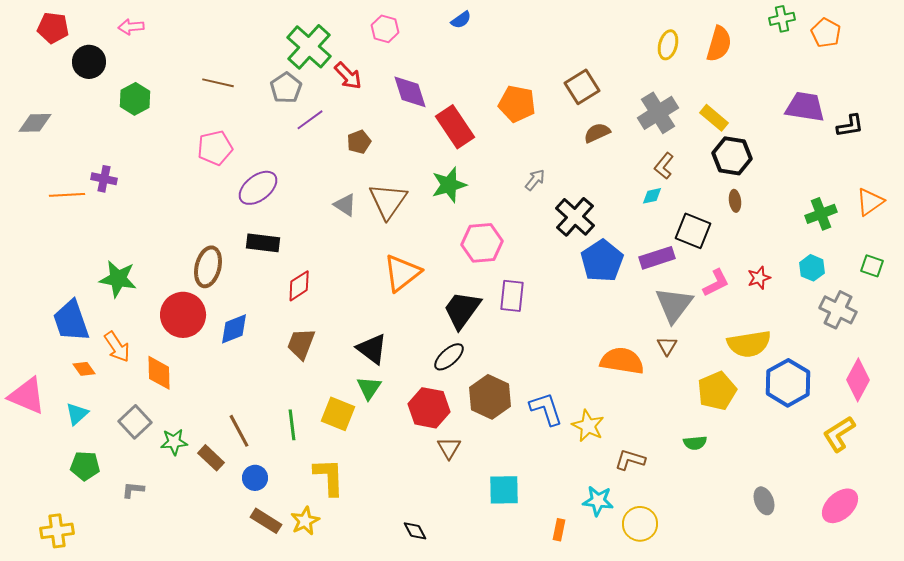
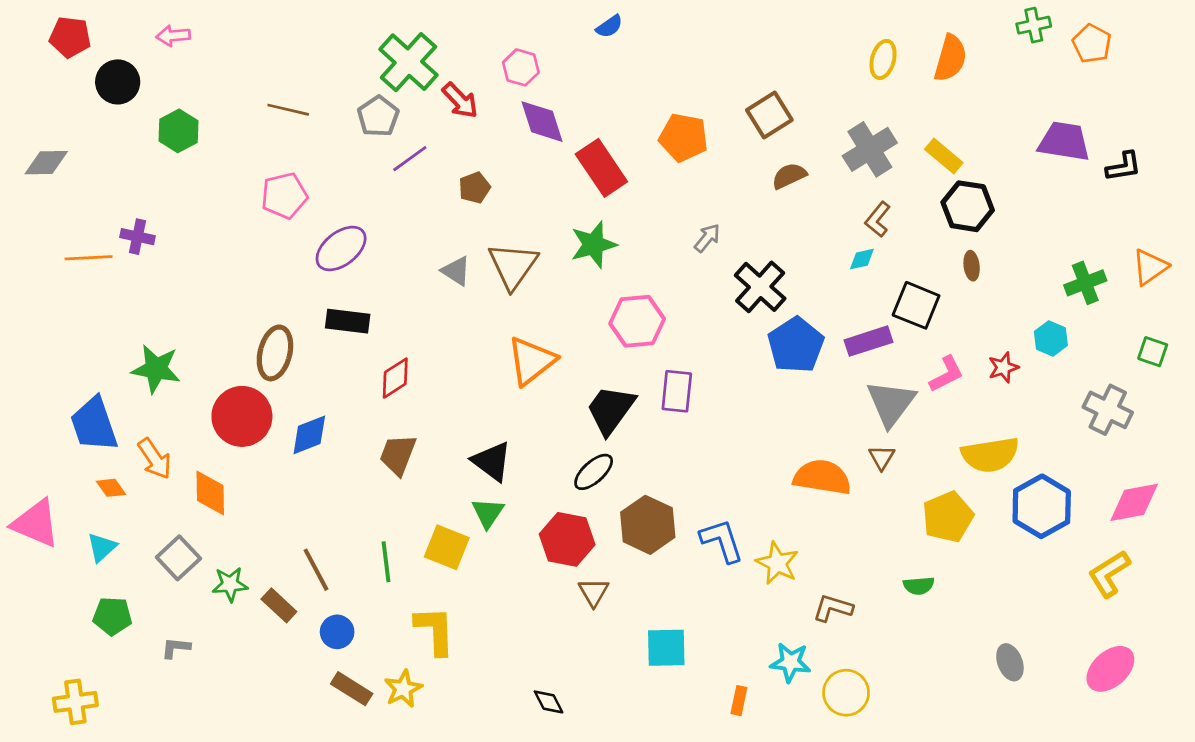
pink hexagon: (385, 29) -> (521, 67), moved
cyan hexagon: (812, 268) -> (1051, 338), moved
pink diamond: (858, 380) -> (1134, 502), turned 51

